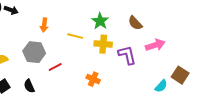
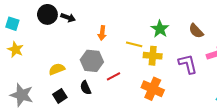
yellow cross: (103, 44) -> (153, 56), moved
orange cross: (93, 79) -> (153, 89), size x1.5
black semicircle: (29, 86) -> (86, 88), moved

